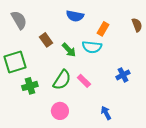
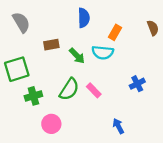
blue semicircle: (75, 16) -> (84, 18), turned -102
brown rectangle: (46, 40) -> (51, 45), turned -64
pink circle: (60, 111) -> (51, 124), moved

